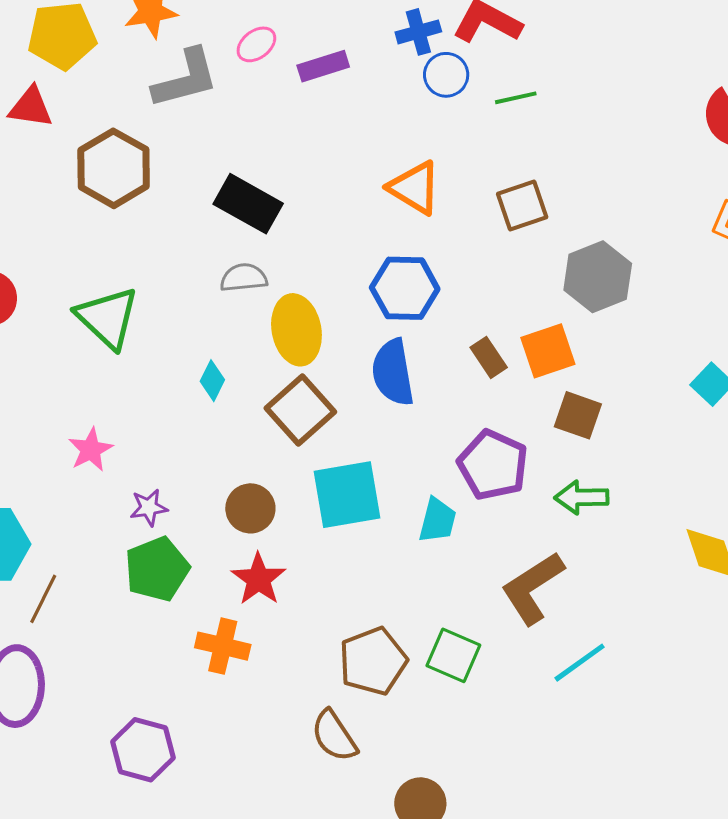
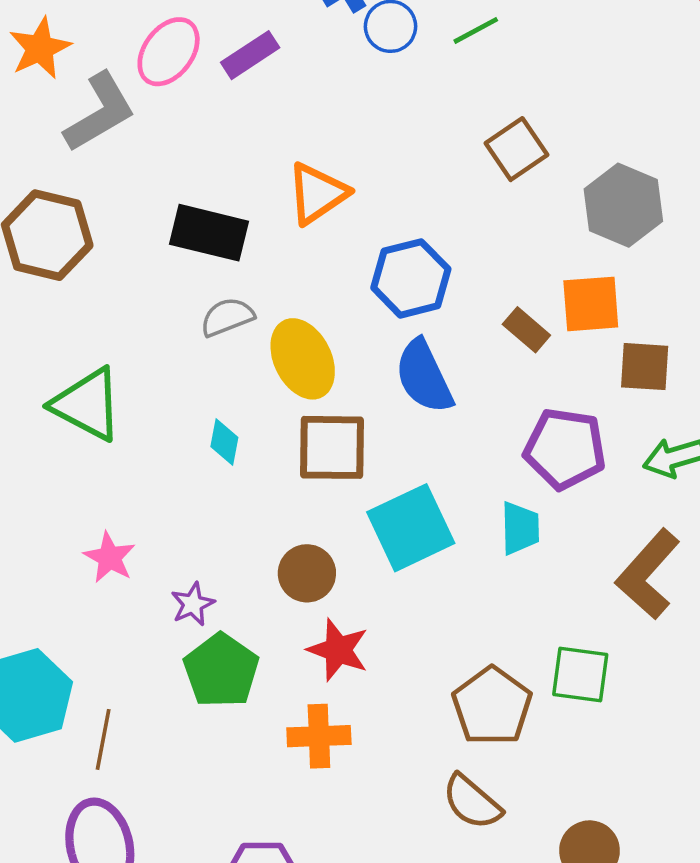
pink ellipse: (256, 44) -> (169, 52), size x1.5
orange triangle: (415, 188) -> (317, 193), moved, turned -50
orange square: (548, 351) -> (591, 304), turned 30
brown square: (300, 410) -> (332, 447), turned -32

